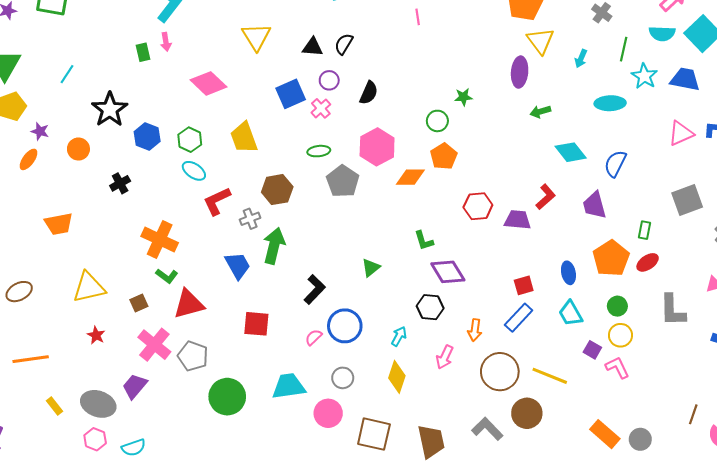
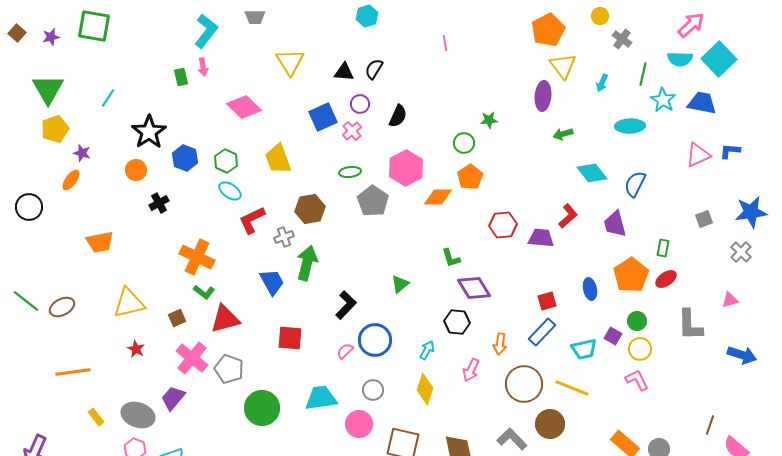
orange circle: (78, 149) -> (136, 170), moved
gray square: (687, 200) -> (704, 219), size x0.6
cyan trapezoid: (571, 313) -> (584, 349), moved, turned -72
purple square: (592, 350) -> (613, 336), moved

